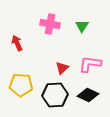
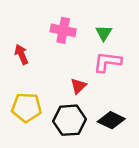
pink L-shape: (90, 64) -> (107, 62), moved

